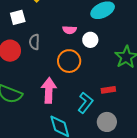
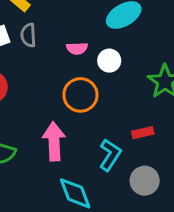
gray semicircle: (34, 42) -> (28, 35), moved

